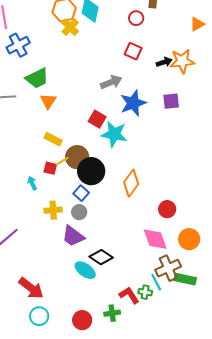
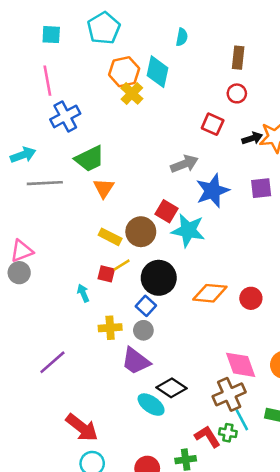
red circle: (136, 18) -> (237, 93), moved
brown circle: (77, 157) -> (141, 232), moved
orange diamond: (131, 183) -> (210, 293), turned 60
red circle: (167, 209) -> (251, 298), moved
brown cross: (168, 268) -> (229, 394), moved

